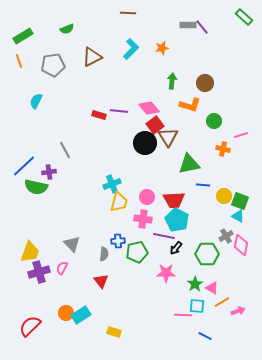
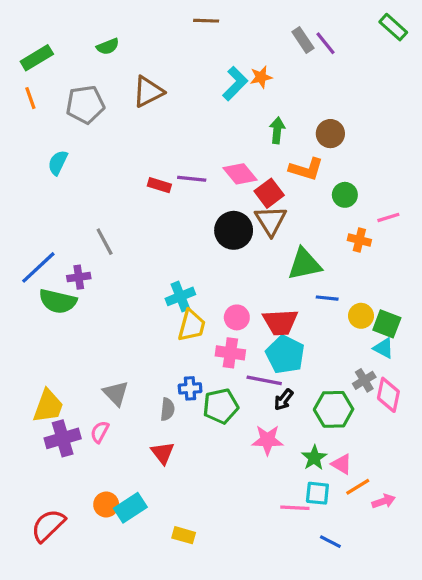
gray rectangle: (188, 25) -> (303, 40), turned 56
cyan L-shape: (131, 49) -> (235, 84), moved
red square: (155, 125) -> (269, 193), moved

